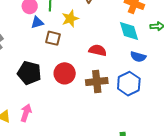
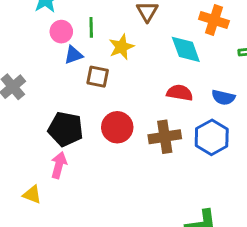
cyan diamond: (129, 31) -> (186, 49), moved
red semicircle: (98, 50) -> (180, 93), moved
pink arrow: (26, 113) -> (59, 165), moved

